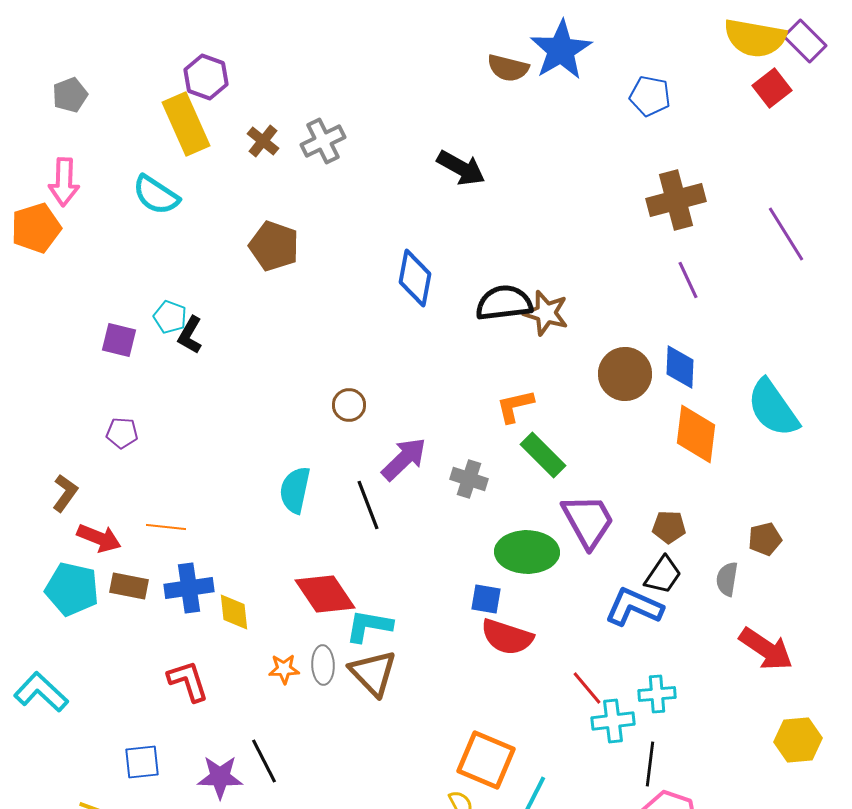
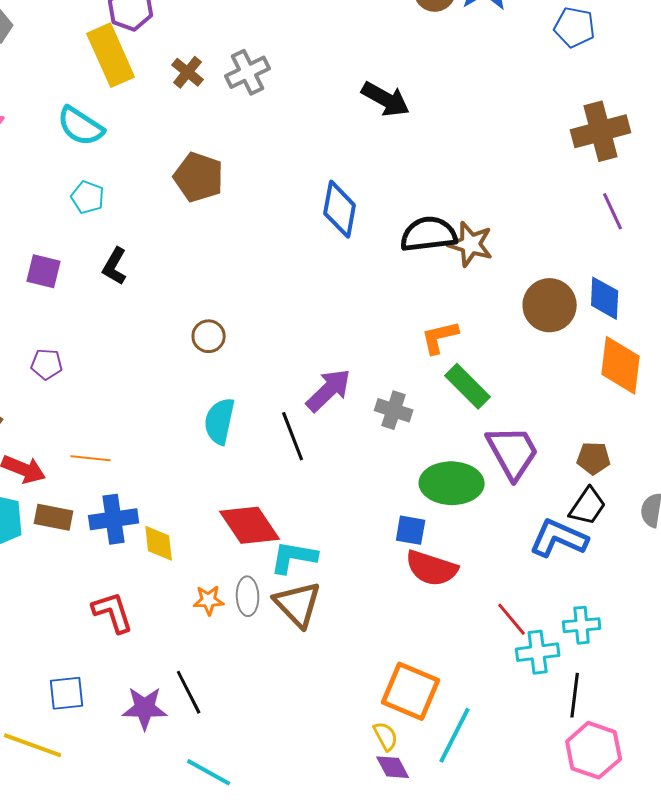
cyan pentagon: (170, 317) -> (88, 197), moved
brown circle: (349, 405) -> (209, 336), moved

